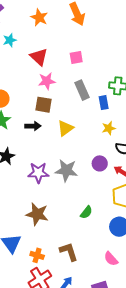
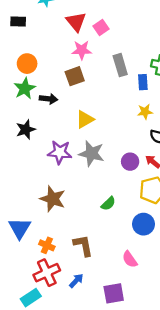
pink square: (76, 58) -> (101, 27), moved, turned -32
brown square: (43, 105) -> (75, 76), turned -36
black arrow: (33, 126) -> (49, 99), moved
yellow triangle: (65, 128) -> (85, 119), moved
purple circle: (100, 163) -> (130, 162), moved

